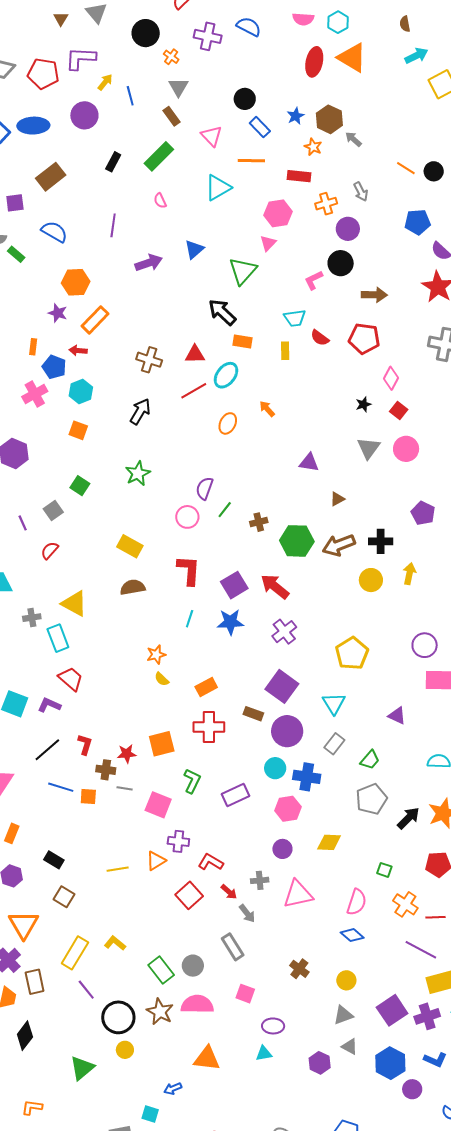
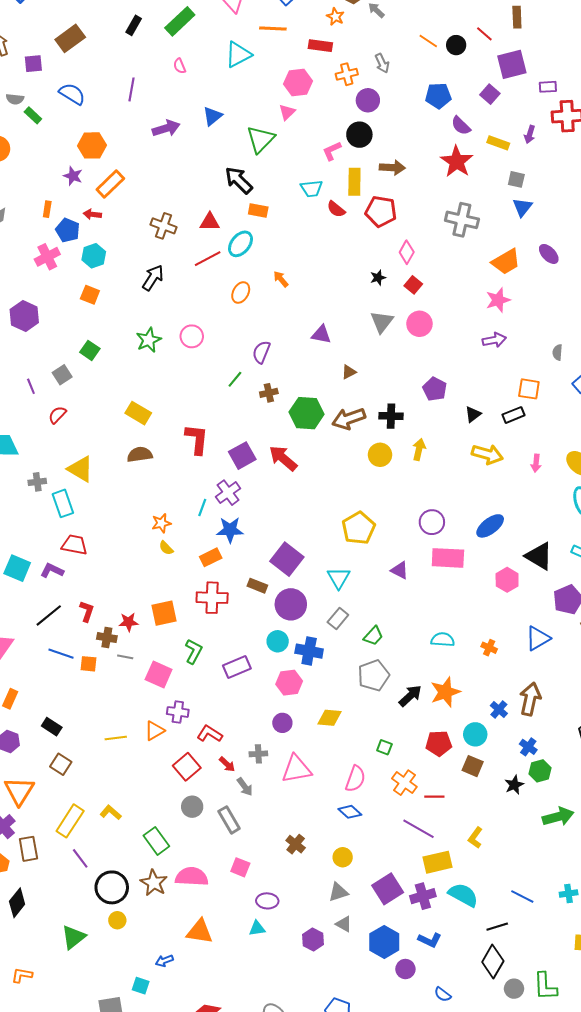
yellow rectangle: (285, 351) -> (354, 182), moved, size x1.5
purple semicircle: (205, 488) -> (261, 352), moved
pink circle: (187, 517) -> (192, 336), moved
cyan line: (190, 619) -> (202, 508), moved
blue star: (230, 622) -> (230, 530), moved
purple cross: (284, 632) -> (228, 493), moved
red trapezoid: (71, 679) -> (74, 545), turned -32
purple triangle: (397, 716) -> (400, 570), moved
gray circle: (193, 966) -> (192, 807), moved

